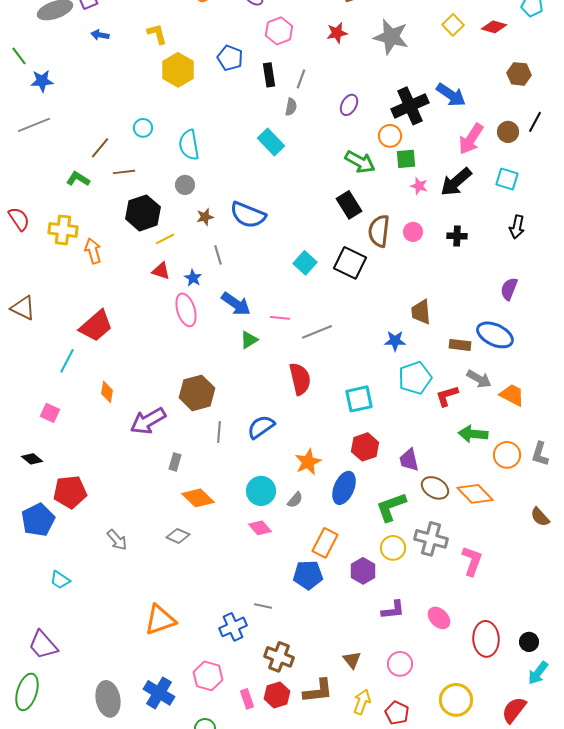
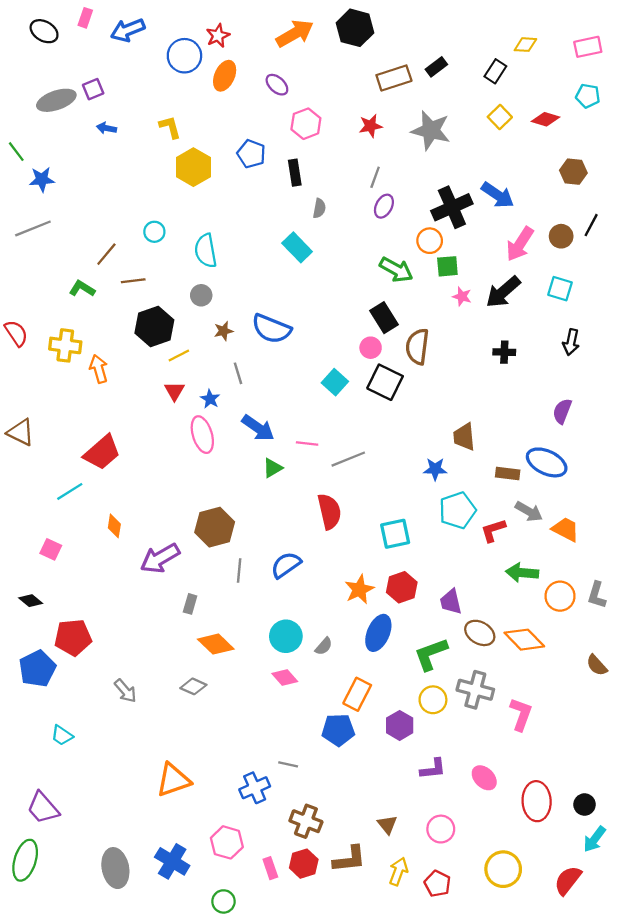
gray line: (301, 79) -> (375, 177), moved
pink circle: (413, 232) -> (371, 348), moved
red triangle: (161, 271) -> (174, 391), turned 42
cyan line: (67, 361) -> (70, 491), turned 30
orange star: (308, 462) -> (359, 589), moved

